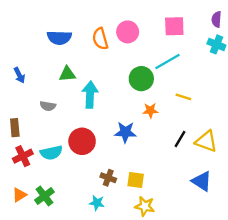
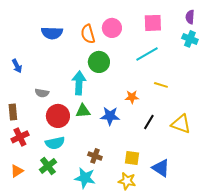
green triangle: (67, 74) -> (83, 111), moved
green circle: (141, 79) -> (99, 62), moved
black line: (180, 139) -> (149, 122), moved
red circle: (82, 141) -> (58, 116), moved
cyan semicircle: (51, 153) -> (55, 143), moved
yellow square: (136, 180) -> (132, 158), moved
blue triangle: (202, 181) -> (161, 168), moved
green cross: (44, 196) -> (48, 166), moved
cyan star: (97, 203) -> (85, 178), size x1.5

